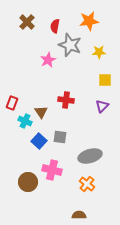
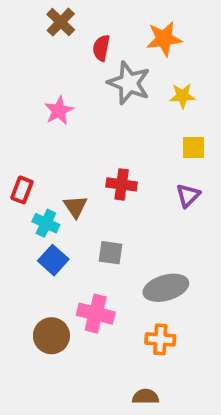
brown cross: (27, 22) -> (61, 22), moved
pink star: (48, 60) -> (59, 111), moved
blue square: (39, 141) -> (53, 260), moved
orange cross: (87, 184) -> (160, 339), turned -35

